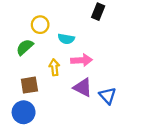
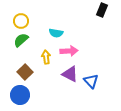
black rectangle: (98, 12) -> (102, 10), moved
yellow circle: (40, 25) -> (21, 21), moved
brown square: (29, 85) -> (25, 72), turned -35

